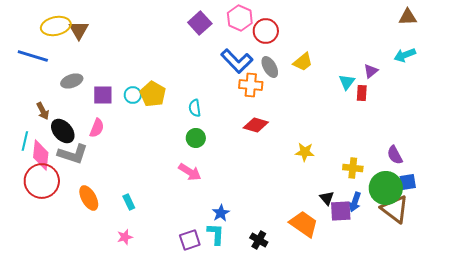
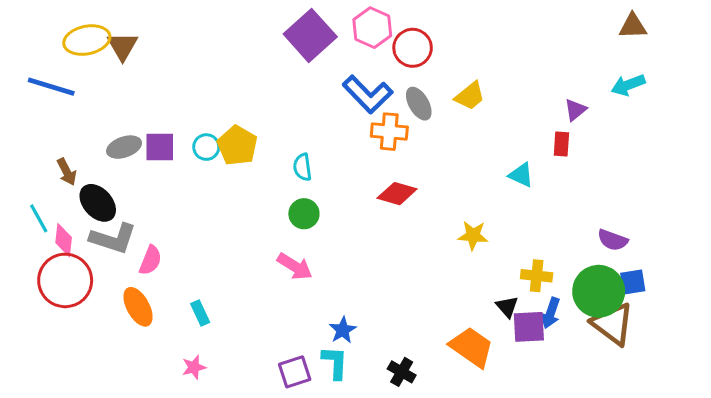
purple square: (200, 23) -> (310, 35), size x1.4
gray ellipse: (72, 81) -> (124, 147), moved
cyan triangle: (347, 82) -> (521, 175), moved, turned -42
pink semicircle: (97, 128) -> (150, 260), moved
cyan line: (25, 141) -> (39, 218), turned -42
pink diamond: (41, 155) -> (64, 240), size x0.7
purple semicircle: (395, 155) -> (613, 240), turned -42
yellow cross: (353, 168) -> (537, 276), moved

